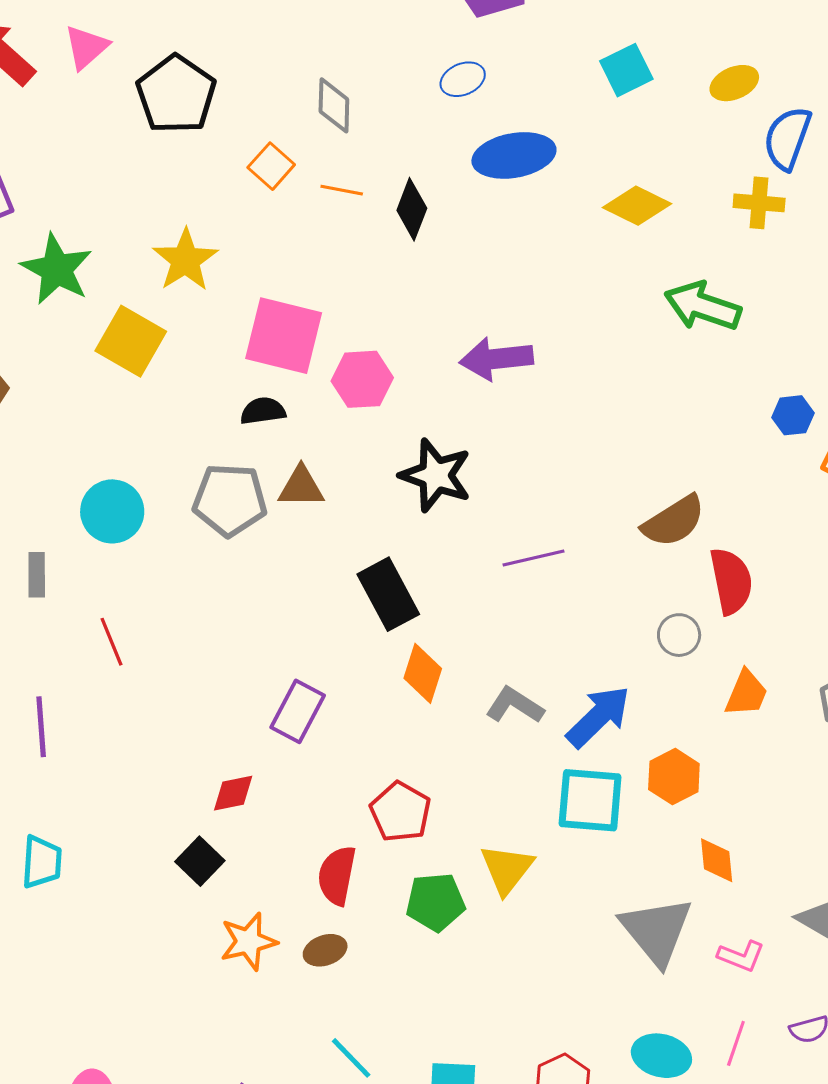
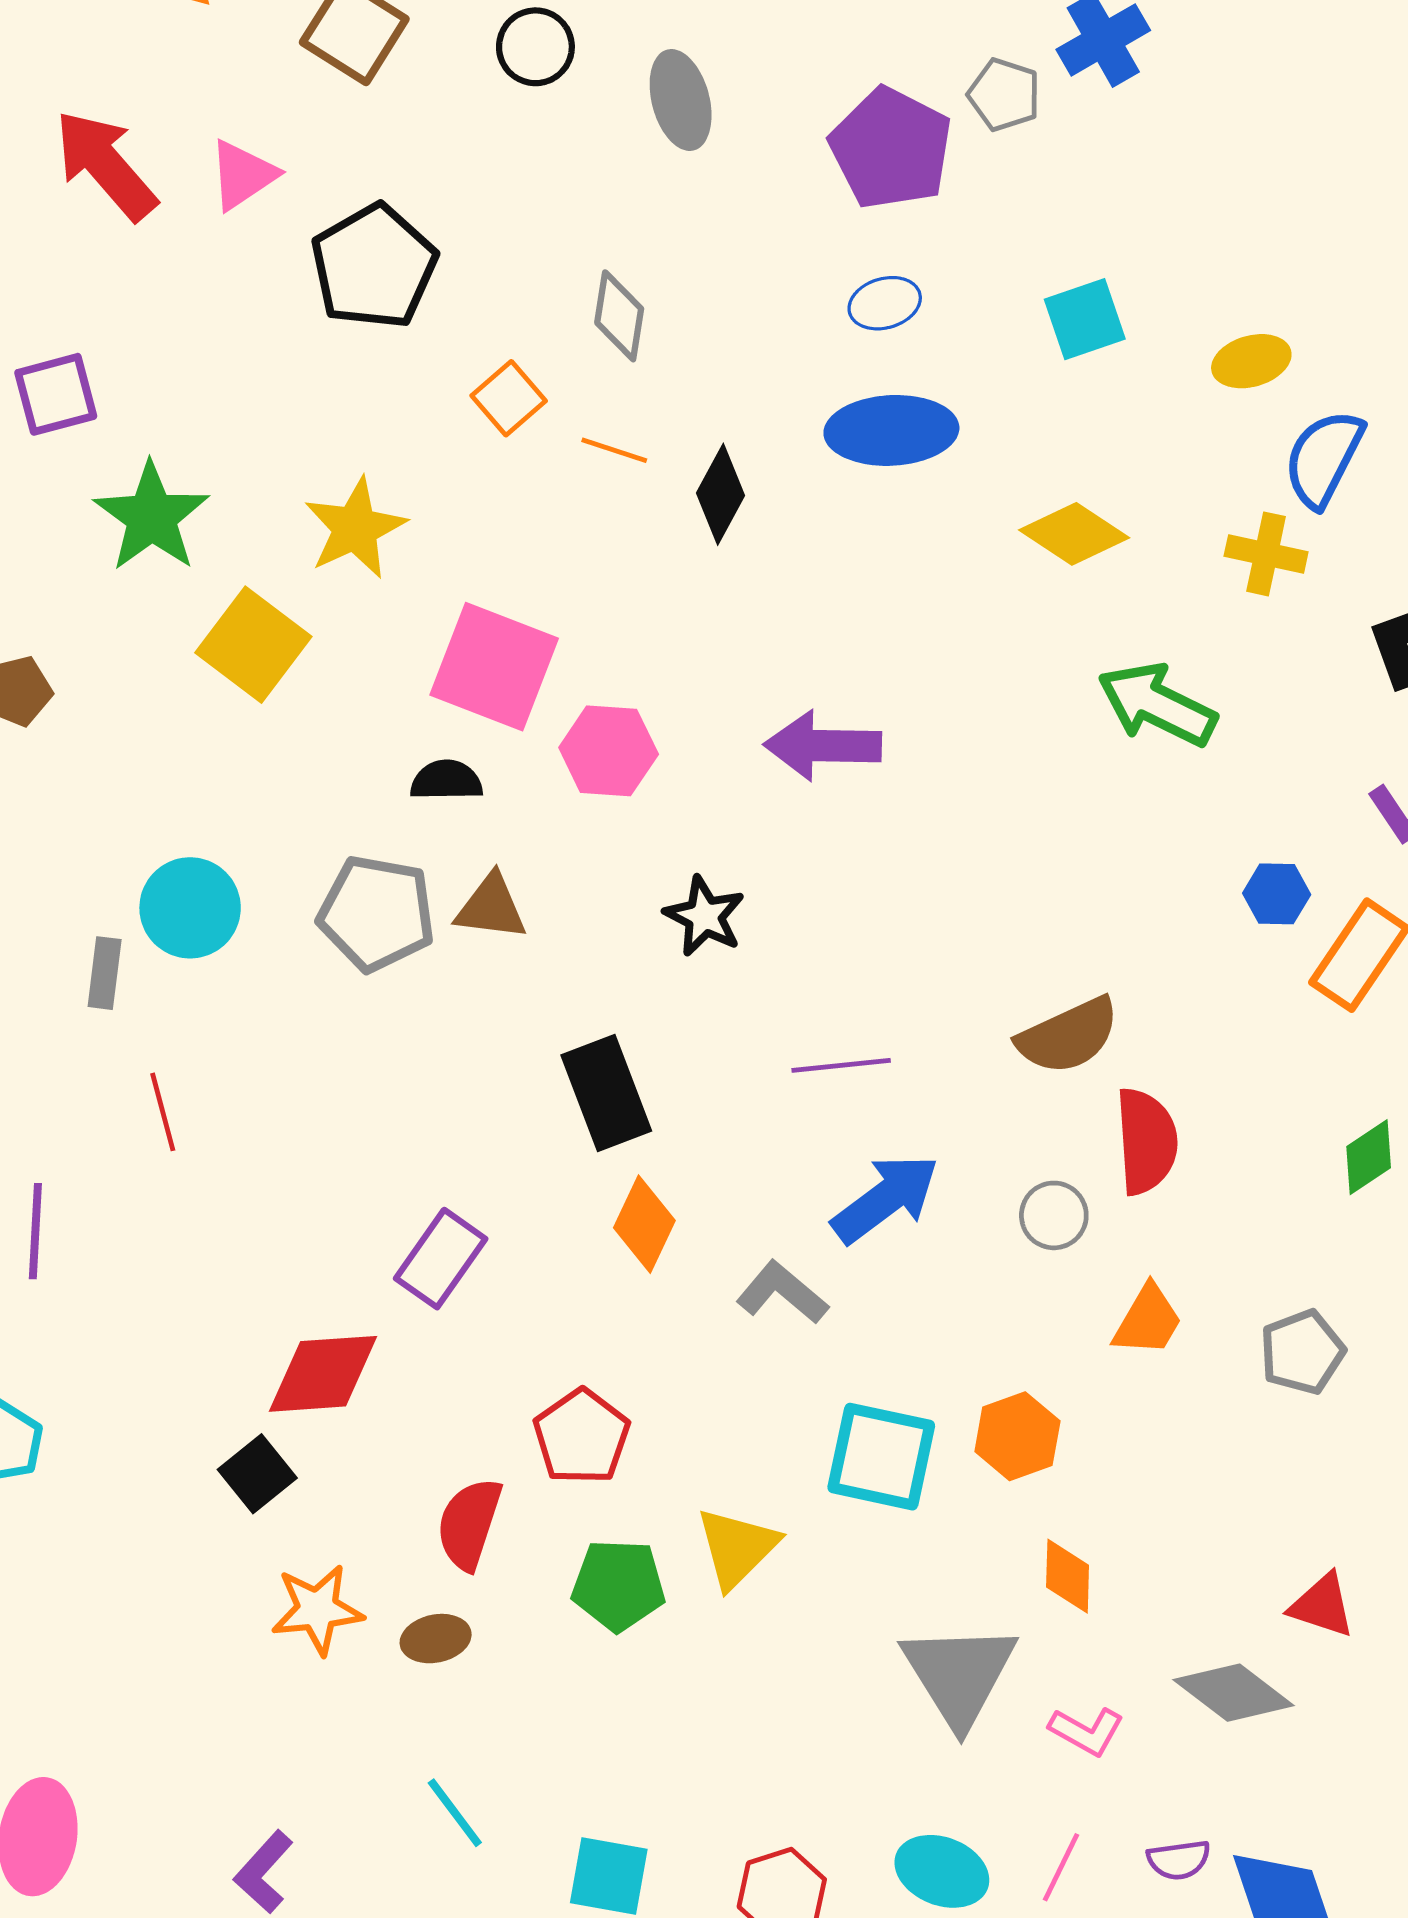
blue ellipse: (463, 79) -> (885, 303), moved
black star: (436, 475) -> (704, 916), size x0.7
gray rectangle: (37, 575) -> (105, 973), moved
blue arrow: (598, 717) -> (885, 1199), moved
red diamond: (233, 793) -> (323, 1374), size x1.6

